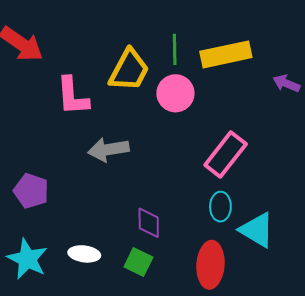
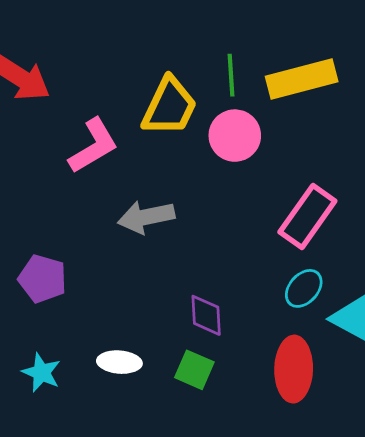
pink L-shape: (73, 96) -> (93, 146), turned -114
cyan ellipse: (220, 207) -> (304, 288), turned 44
cyan star: (27, 259) -> (41, 373), size x0.7

